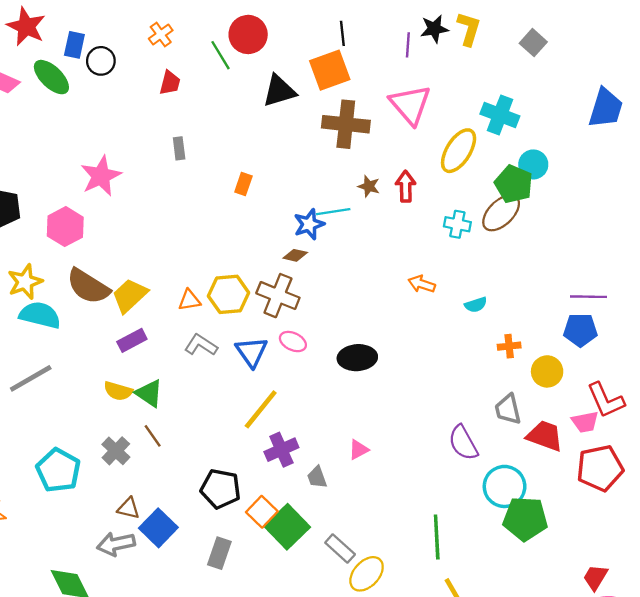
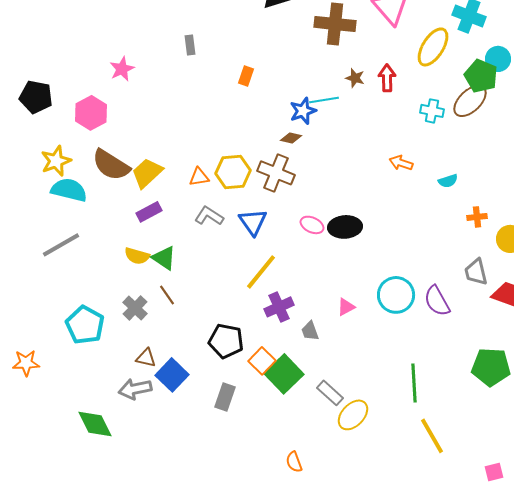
pink star: (101, 176) -> (122, 69), size x0.7
pink ellipse: (293, 342) -> (312, 225), moved
cyan circle: (505, 486) -> (396, 295), moved

